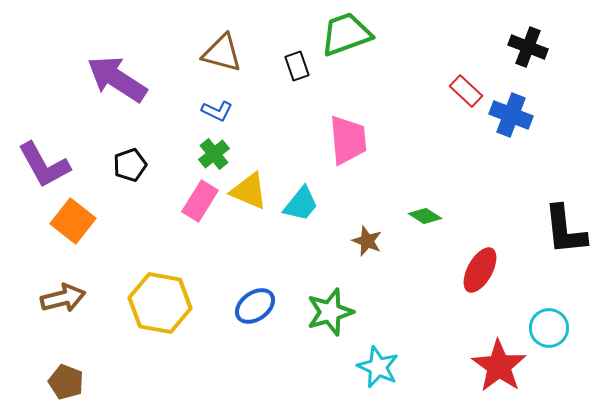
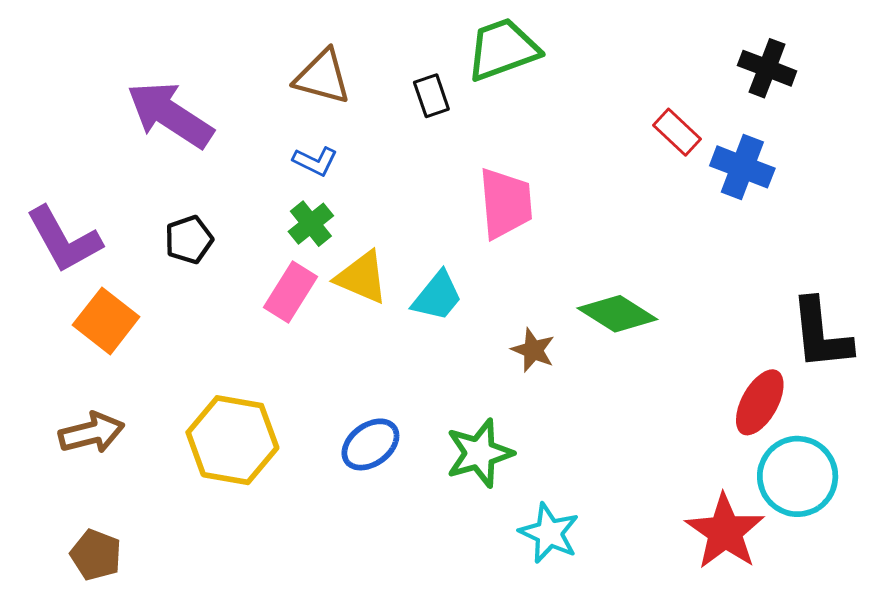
green diamond: (425, 216) -> (617, 314), size x1.6
red ellipse: (480, 270) -> (760, 402), moved
cyan circle: (549, 328) -> (798, 476), size x1.4

